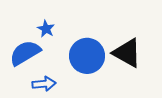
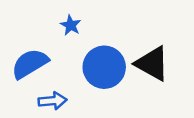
blue star: (46, 29) -> (71, 25), moved

